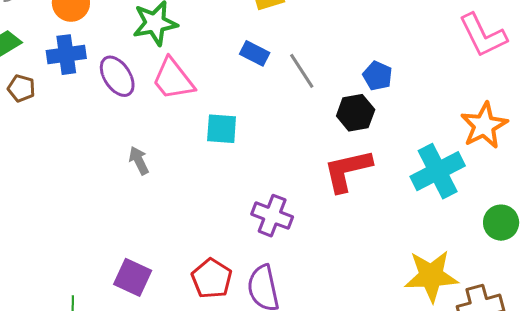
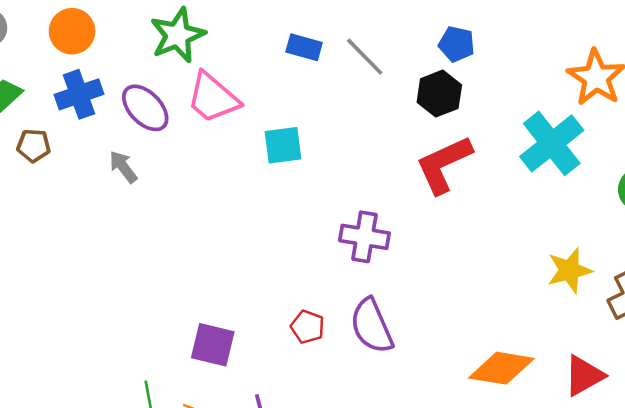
gray arrow: (139, 160) -> (123, 167), moved
yellow star: (431, 276) -> (569, 270), size x0.7
red pentagon: (212, 278) -> (308, 327), size x0.7

